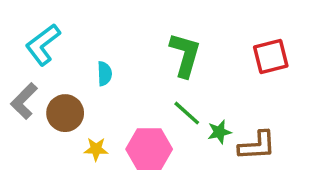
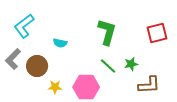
cyan semicircle: (105, 74) -> (60, 43), turned 104
green star: (219, 132) -> (131, 64), moved

